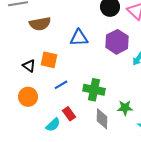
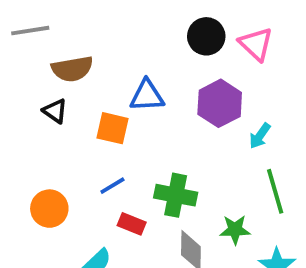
orange square: (49, 60) -> (112, 128), moved
black triangle: (29, 66) -> (55, 111), moved
red rectangle: (69, 114) -> (132, 224), moved, turned -32

